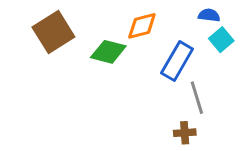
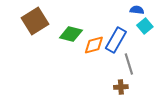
orange diamond: (142, 26) -> (94, 45), moved

